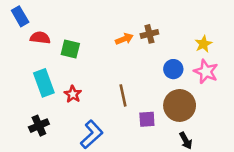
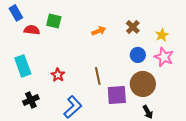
brown cross: (149, 34) -> (133, 27), moved, turned -32
green square: (70, 49) -> (54, 21), moved
cyan rectangle: (44, 83) -> (23, 66), moved
purple square: (147, 119) -> (117, 95), size x1.5

